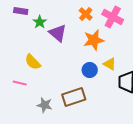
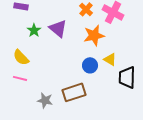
green star: (40, 22) -> (34, 30), moved
yellow semicircle: (33, 62) -> (21, 57), moved

